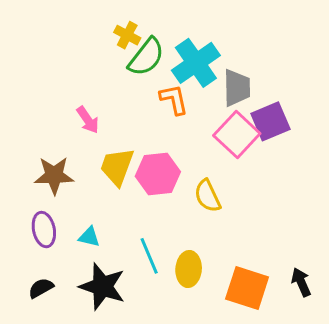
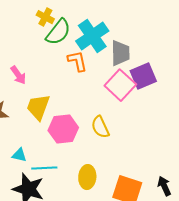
pink hexagon: (158, 174) -> (63, 129), moved
cyan line: (149, 256) -> (44, 168), moved, turned -70

